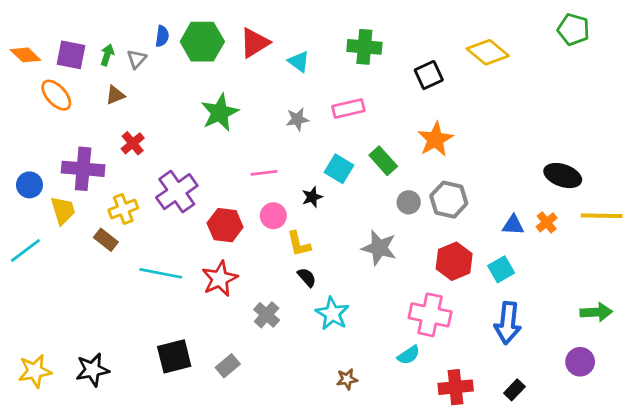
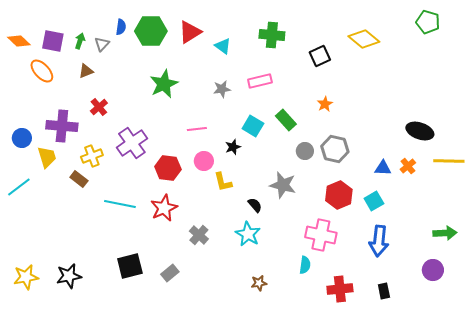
orange star: (435, 139) -> (325, 104), size x0.6
black semicircle: (307, 277) -> (255, 205), moved
cyan semicircle: (409, 355) -> (305, 265), turned -48
black rectangle: (514, 390) -> (384, 291), turned -56

